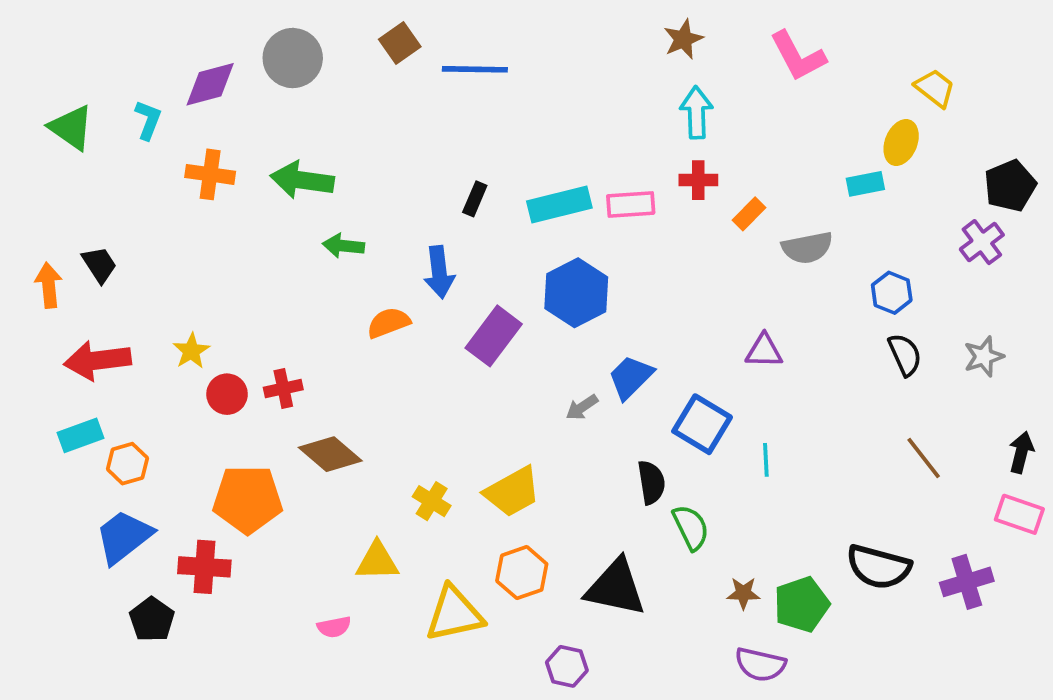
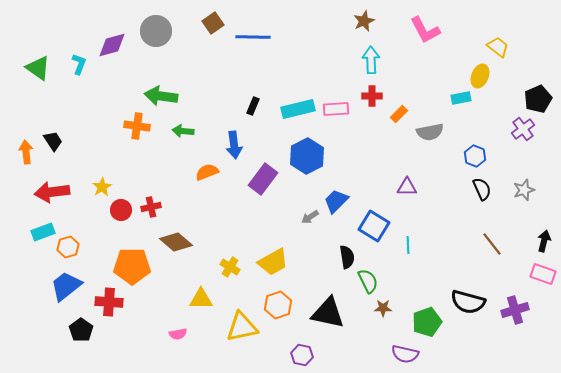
orange cross: (210, 174) -> (137, 126), moved
brown star: (743, 593) -> (383, 308), moved

